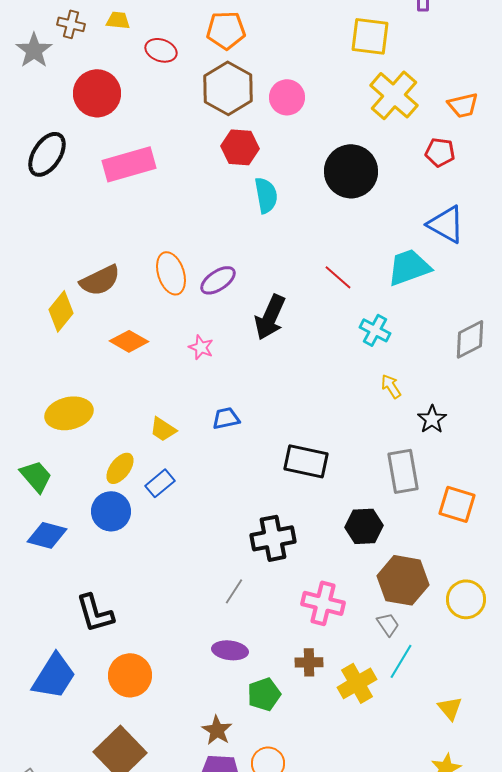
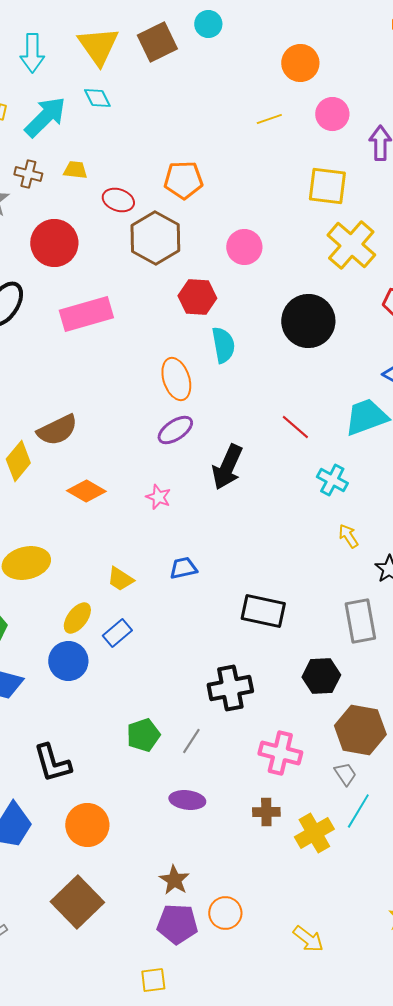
brown hexagon: (228, 88) -> (155, 238), moved
orange ellipse: (171, 273) -> (176, 379), moved
green pentagon: (264, 694) -> (143, 735), moved

